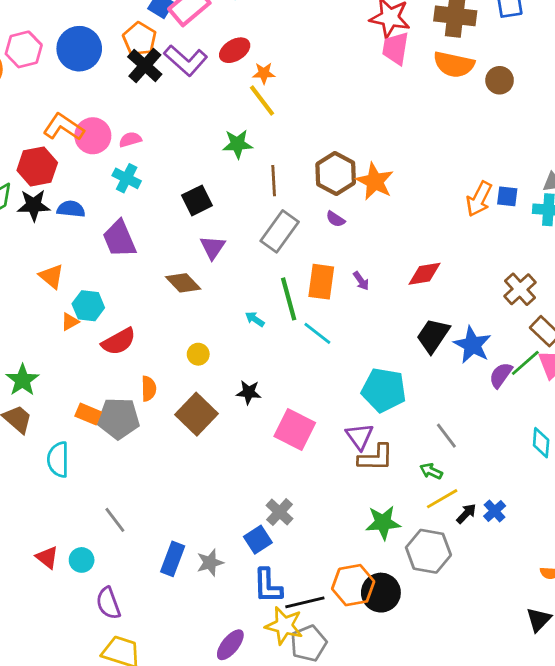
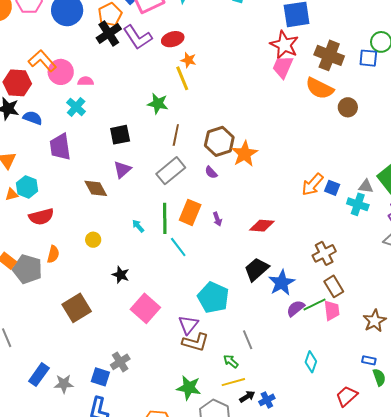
brown square: (197, 414) -> (77, 308), moved
blue square: (258, 540) -> (100, 377), turned 36

